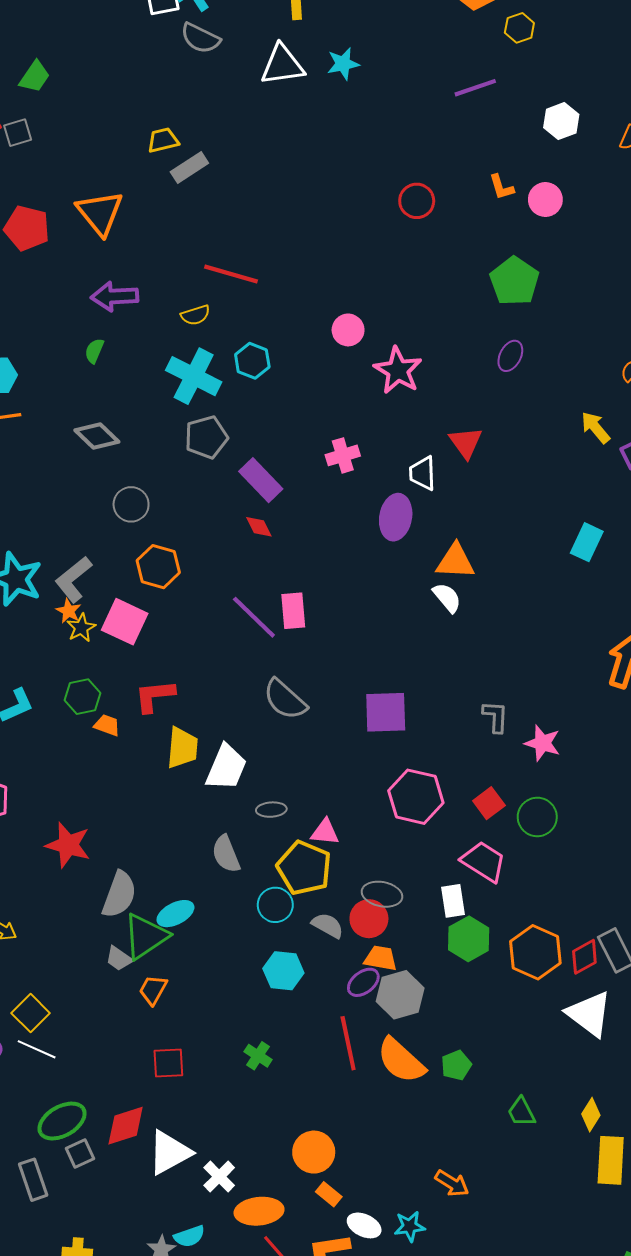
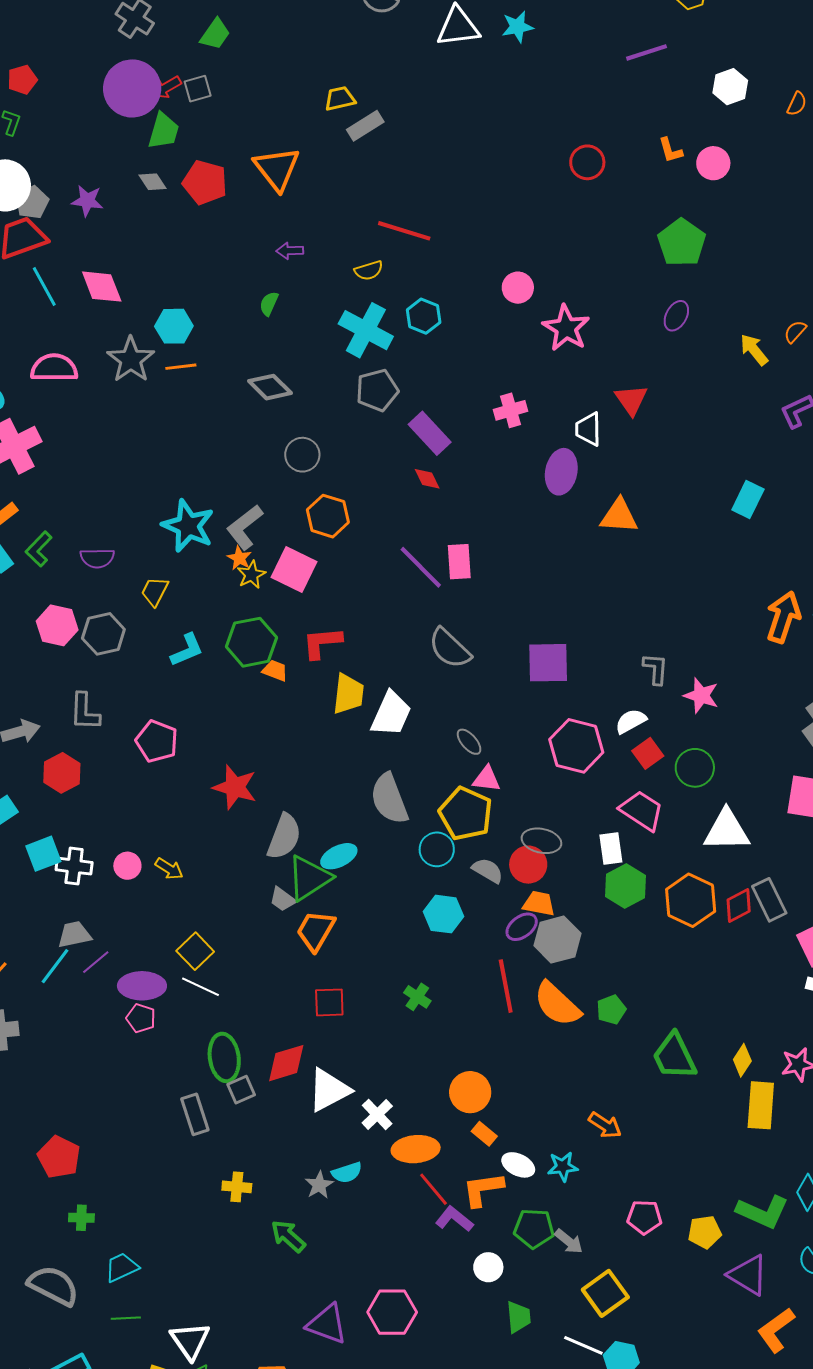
purple arrow: (115, 296) -> (290, 251), size x0.6
yellow arrow: (596, 428) -> (754, 350), moved
white semicircle: (447, 598) -> (631, 721), moved, turned -80
green hexagon: (83, 697) -> (252, 642), size x1.4
gray ellipse: (271, 810) -> (469, 742), moved, turned 52
gray semicircle: (226, 854) -> (389, 799), size x1.4
orange trapezoid: (153, 990) -> (316, 931), size x1.4
white triangle: (589, 1014) -> (727, 830), moved, turned -39
green trapezoid: (521, 1112) -> (674, 1056), size x1.6
green ellipse: (62, 1121) -> (224, 1057), turned -69

